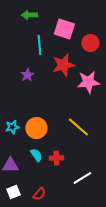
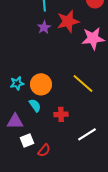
purple star: (27, 75) -> (44, 27), moved
cyan semicircle: (36, 155) -> (35, 105), moved
white square: (13, 192) -> (27, 140), moved

